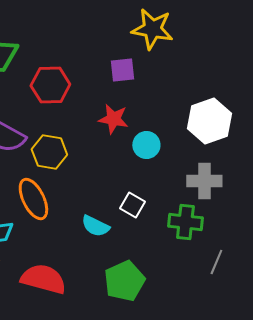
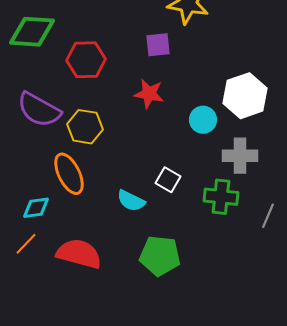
cyan circle: (146, 145) -> (203, 120), moved
gray line: (216, 262) -> (268, 216), moved
green pentagon: (124, 281) -> (160, 256), turned 30

